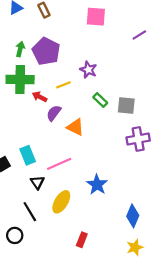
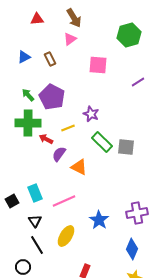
green arrow: (20, 49) -> (28, 95), turned -56
green rectangle: (100, 100) -> (102, 142), size x1.5
purple cross: (138, 139) -> (137, 213), moved
black triangle: (37, 182) -> (35, 221), moved

